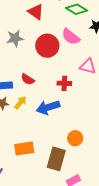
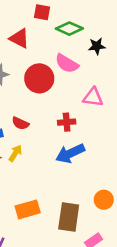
blue arrow: (48, 107) -> (70, 153), moved
orange circle: (75, 138) -> (104, 200), moved

